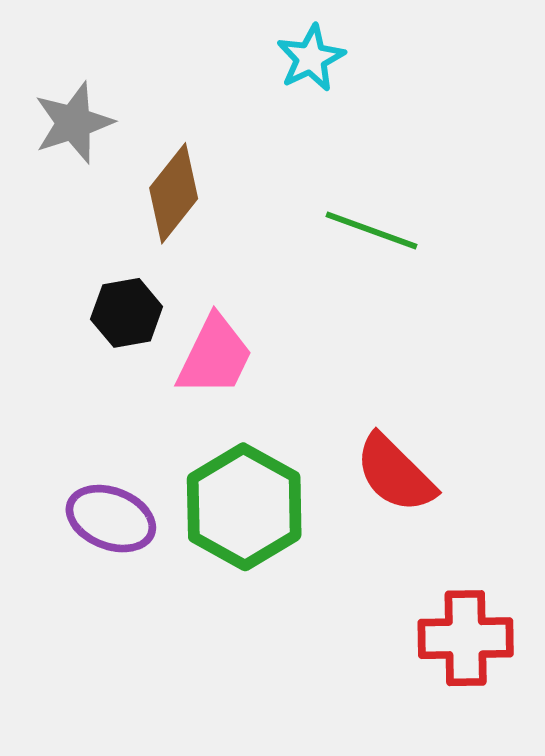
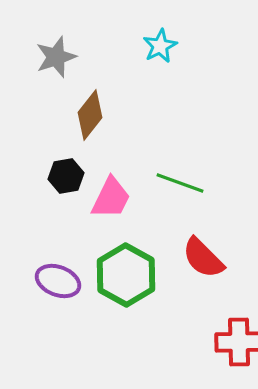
gray star: (74, 123) -> (56, 57), moved
green line: (372, 230) -> (180, 183), moved

